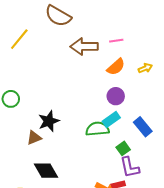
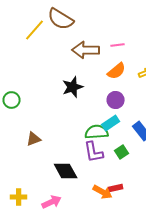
yellow line: (19, 39) -> (35, 30), moved
black star: (49, 121) -> (73, 87), moved
purple L-shape: (130, 167) -> (94, 152), moved
black diamond: (46, 171) -> (66, 171), moved

